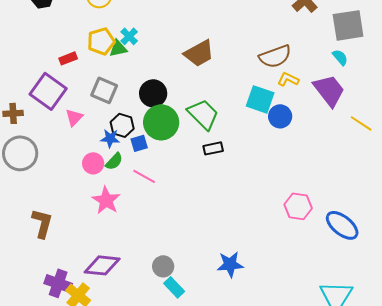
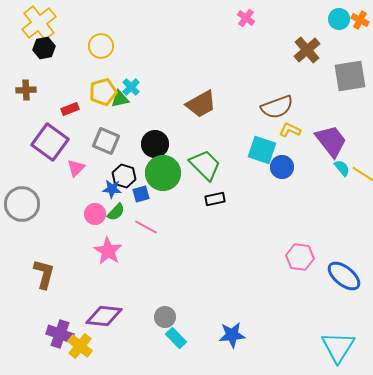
cyan semicircle: (340, 57) -> (342, 168), moved
brown cross: (13, 113) -> (26, 90), moved
blue star: (230, 264) -> (232, 335), moved

